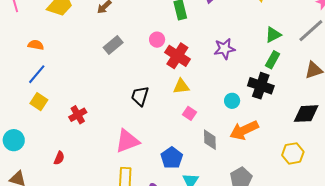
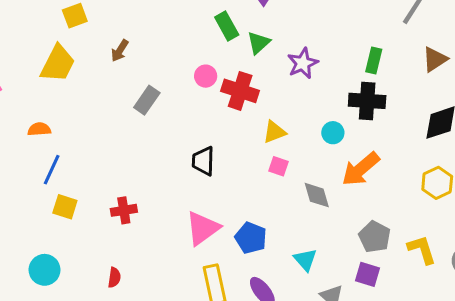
green triangle: (273, 35) -> (259, 43), moved
yellow triangle: (181, 86) -> (274, 132), moved
red cross: (78, 115) -> (124, 210), turned 36
blue pentagon: (172, 158) -> (251, 238), moved

